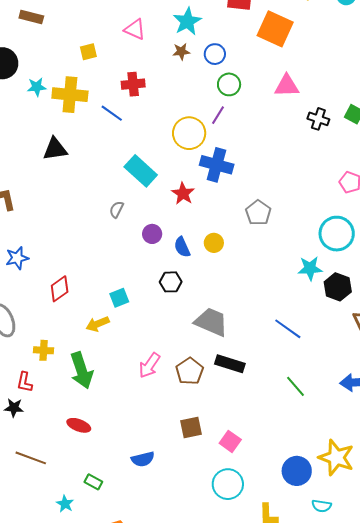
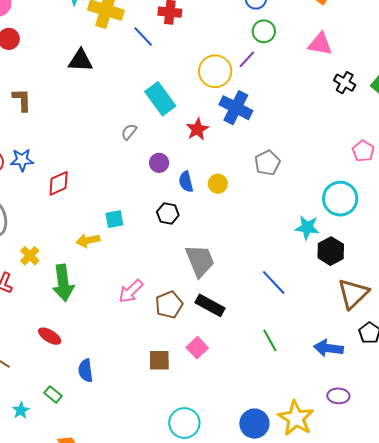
red diamond: (60, 289) -> (59, 183), moved
gray trapezoid: (211, 322) -> (200, 261), turned 33
yellow cross: (44, 350) -> (30, 256), turned 30
pink square: (230, 441) -> (197, 348), moved
blue semicircle: (143, 459) -> (86, 371), moved, turned 85

